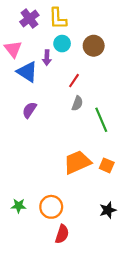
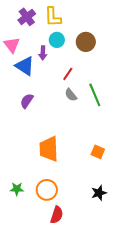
gray semicircle: (77, 103) -> (71, 95), turned 120
green line: (101, 120) -> (95, 95), moved
orange trapezoid: (77, 162) -> (49, 149), moved, turned -68

